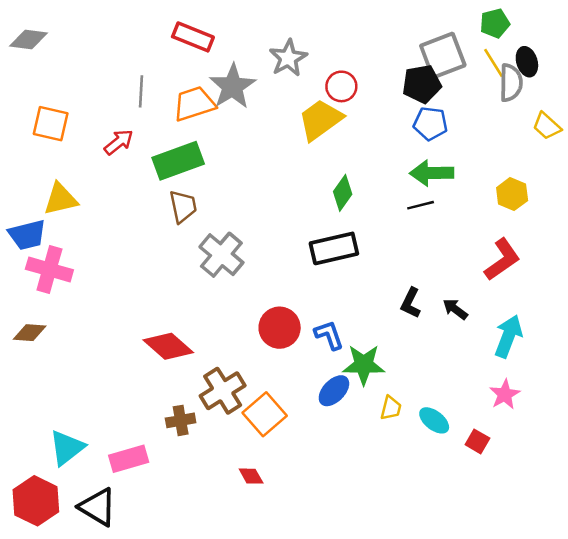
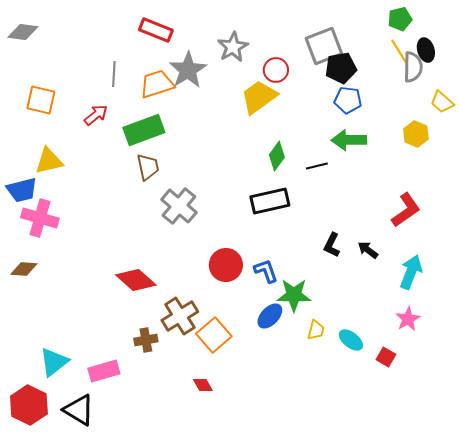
gray square: (443, 56) -> (324, 46), moved
yellow hexagon: (512, 194) -> (416, 134), moved
black line: (421, 205) -> (317, 166), moved

